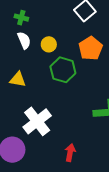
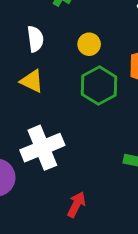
white semicircle: (24, 40) -> (35, 39), moved

